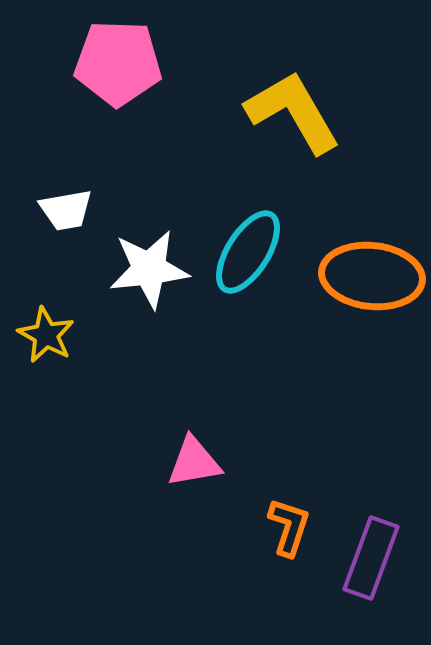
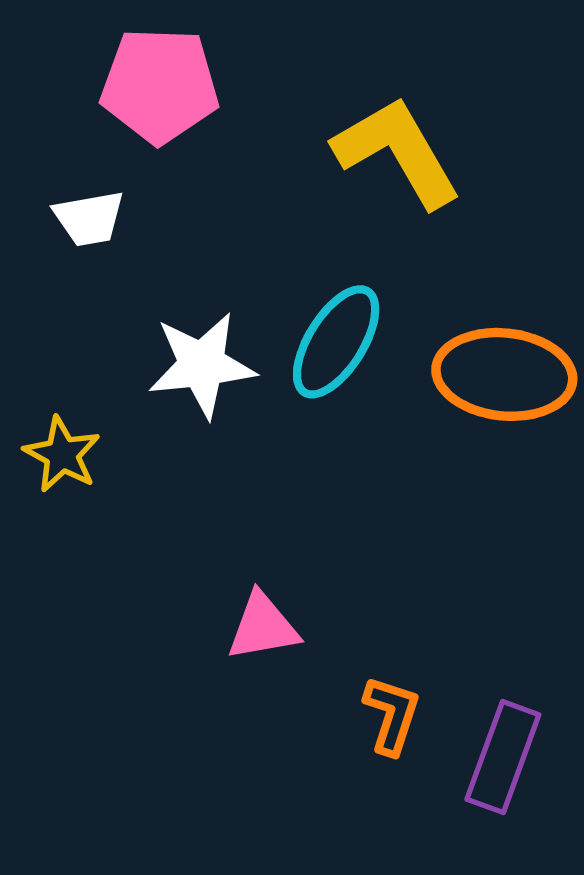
white trapezoid: (66, 210) -> (89, 218), moved

